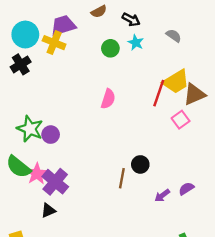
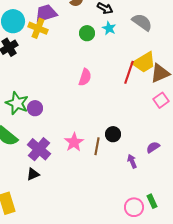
gray semicircle: (174, 36) -> (142, 22), size x1.5
pink square: (181, 120) -> (161, 100), moved
pink star: (37, 174) -> (74, 142), moved
purple semicircle: (186, 189) -> (153, 147), moved
purple arrow: (162, 196) -> (132, 161), turned 104

